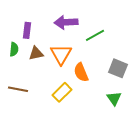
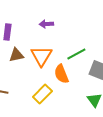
purple arrow: (66, 22) -> (46, 24), size x0.6
green line: (95, 35) -> (76, 54), moved

